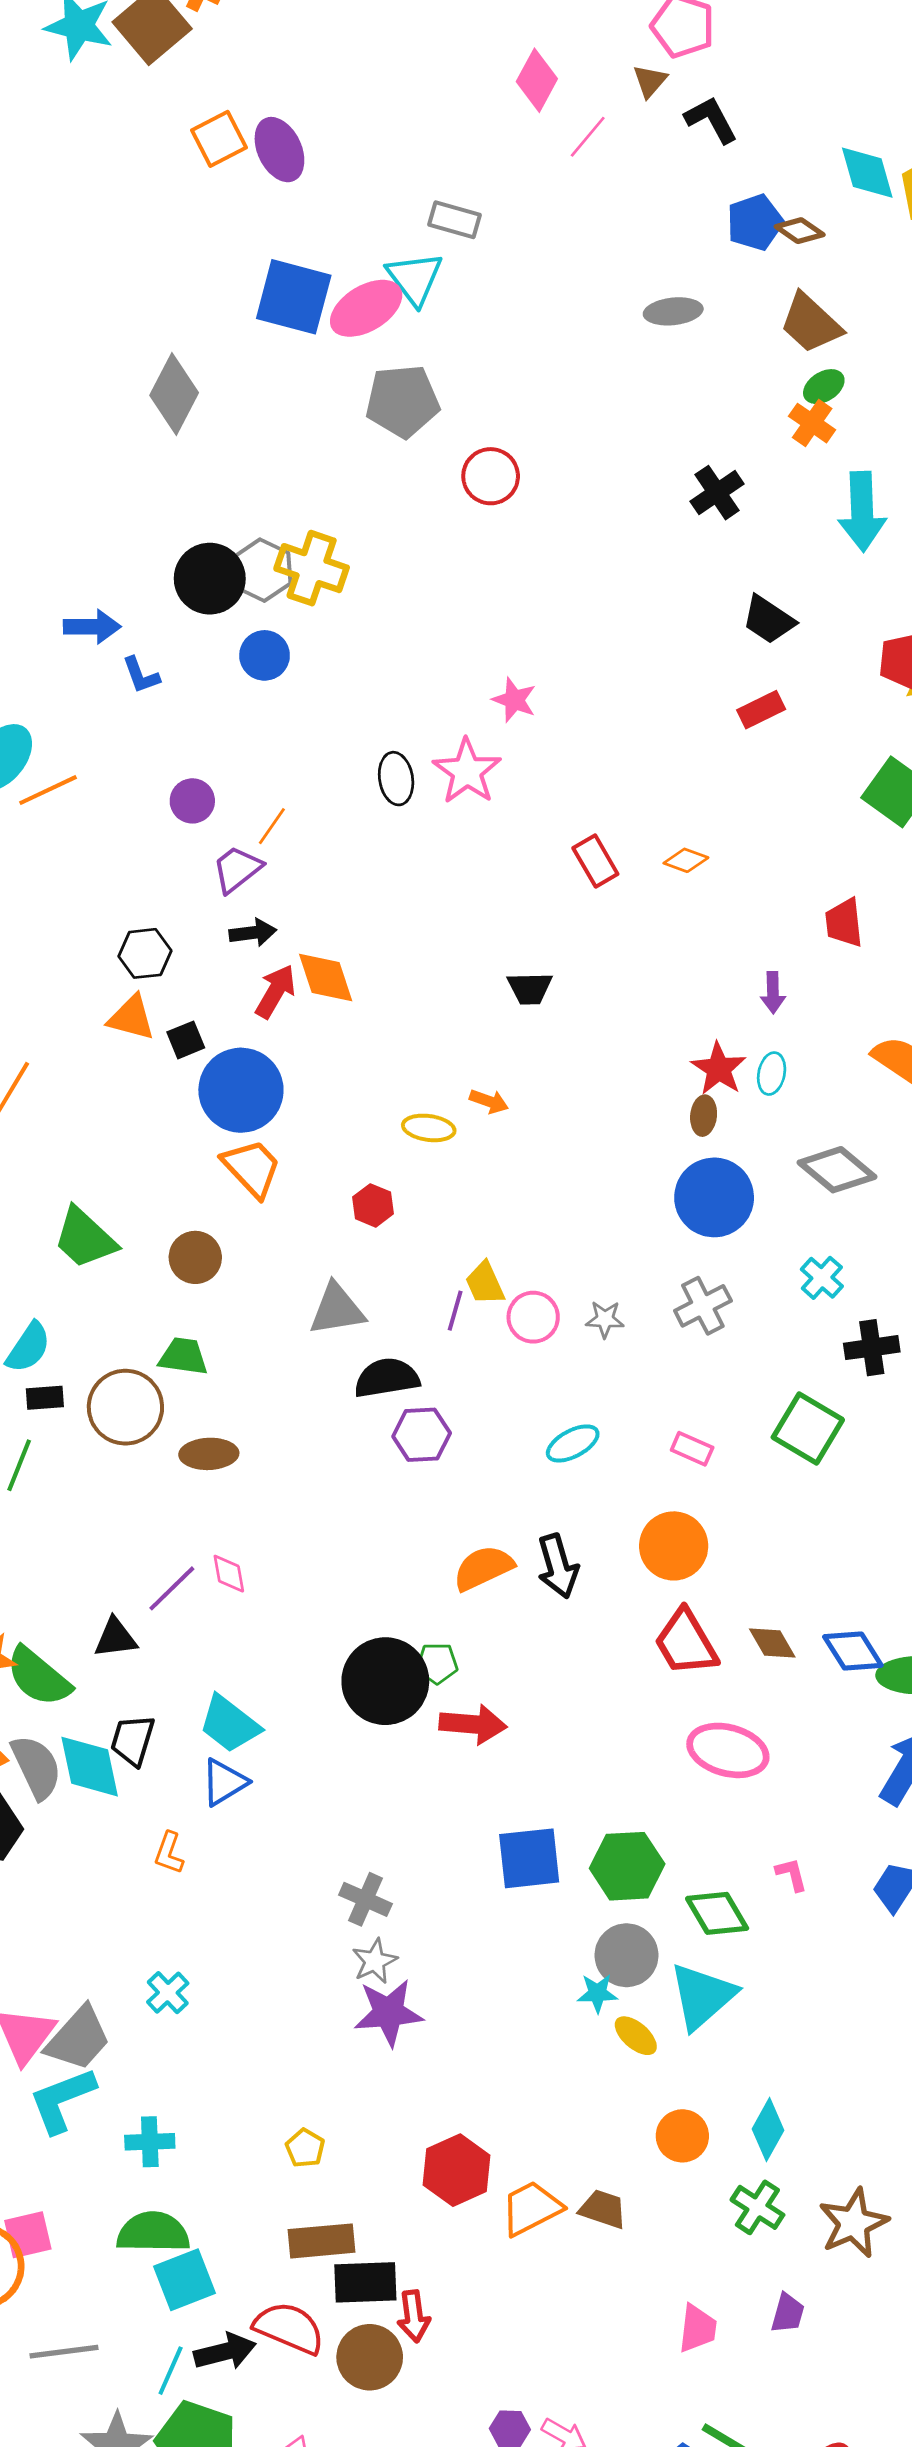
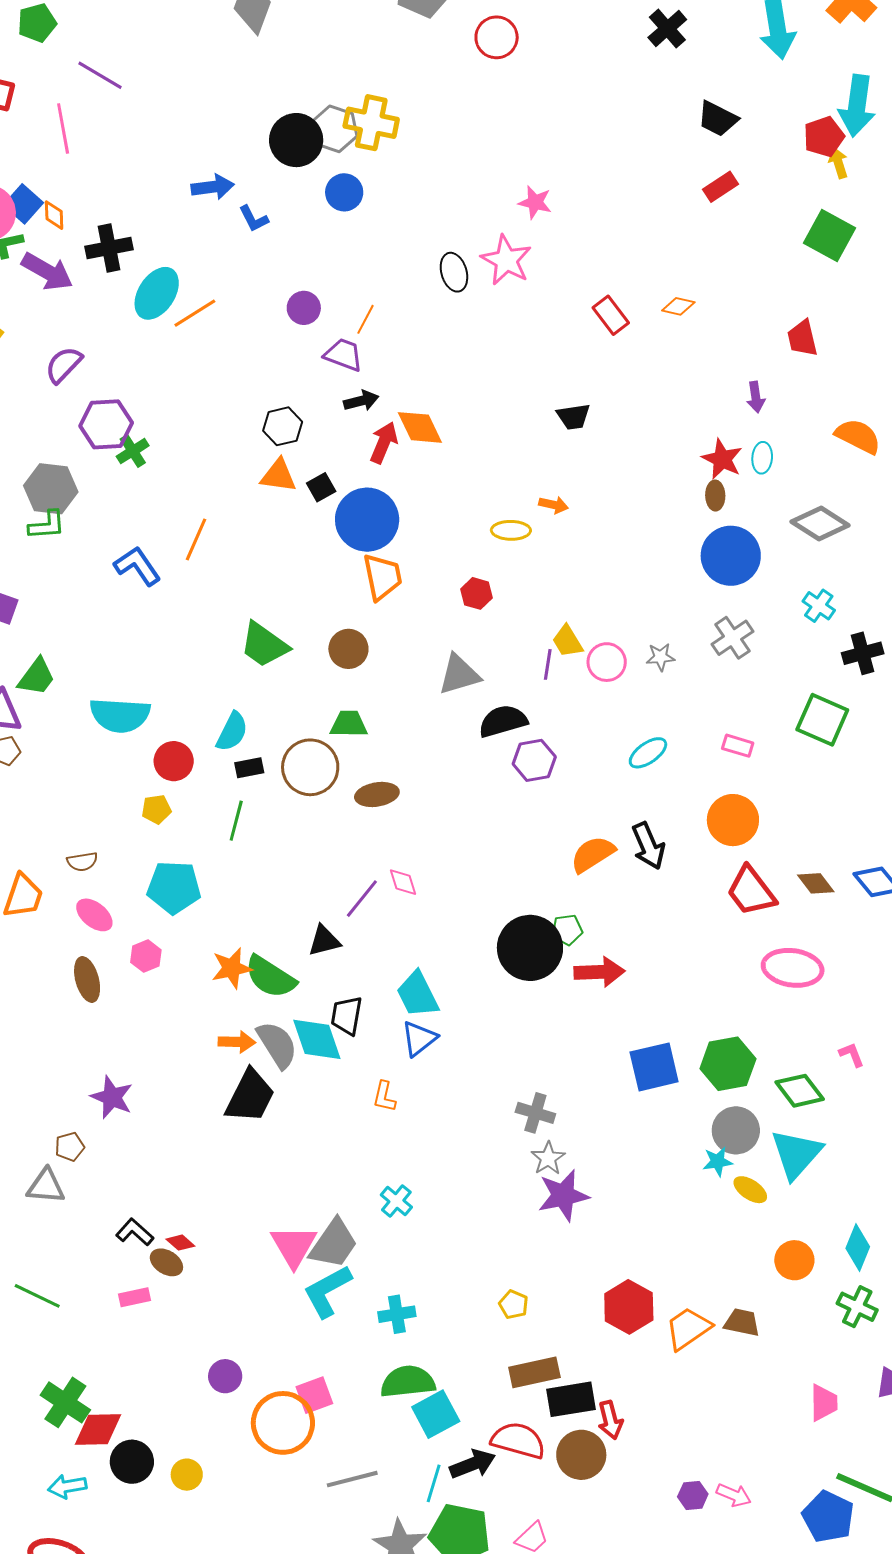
purple trapezoid: (237, 869) -> (344, 355), turned 66
orange trapezoid: (252, 1168) -> (382, 577), turned 39
cyan trapezoid: (229, 1724) -> (417, 994), turned 33

